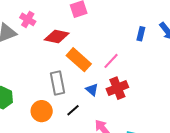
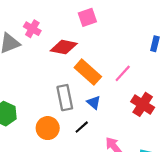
red cross: (117, 88) -> (143, 104), moved, turned -35
blue triangle: (92, 90) -> (94, 102), moved

